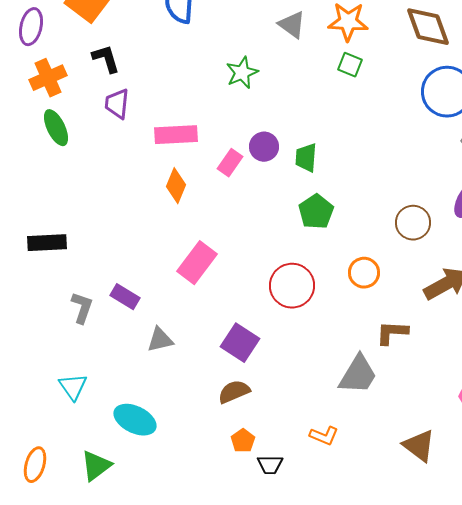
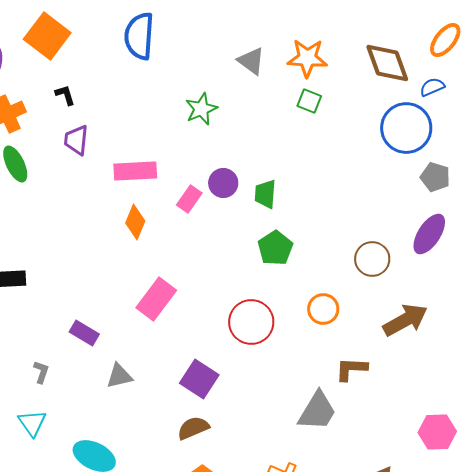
black L-shape: (106, 59) -> (65, 95), size x0.7
gray L-shape: (82, 308) -> (41, 372), moved, size x0.7

